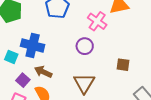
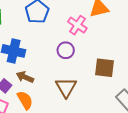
brown square: (123, 65) -> (104, 68), size x1.5

